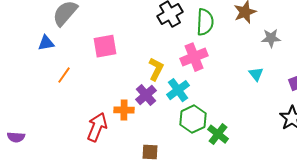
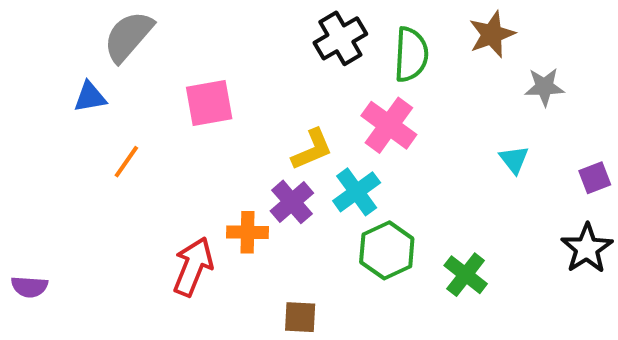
pink cross: (194, 57) -> (389, 125), turned -32
yellow L-shape: (156, 69) -> (312, 149), turned 40
green cross: (218, 134) -> (466, 275), moved

